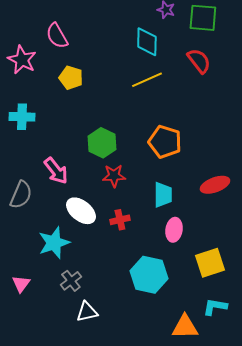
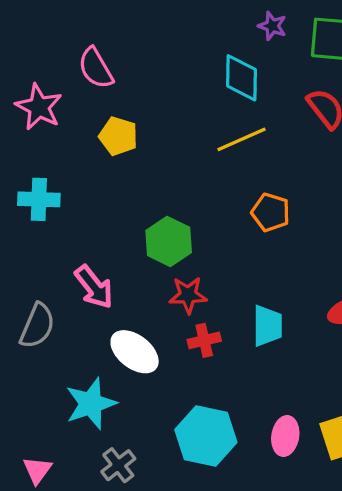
orange pentagon: (165, 142) -> (271, 212), moved, size x0.7
red cross: (120, 220) -> (204, 340), moved
pink ellipse: (174, 230) -> (285, 436), moved
cyan hexagon: (149, 275) -> (206, 436), moved

